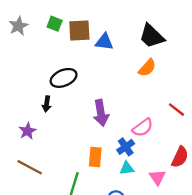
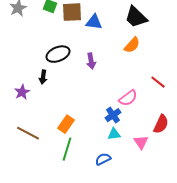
purple arrow: (101, 113) -> (91, 61), moved, size x0.7
purple star: (27, 131) -> (22, 92), moved
orange rectangle: (95, 157) -> (66, 124), moved, turned 30

